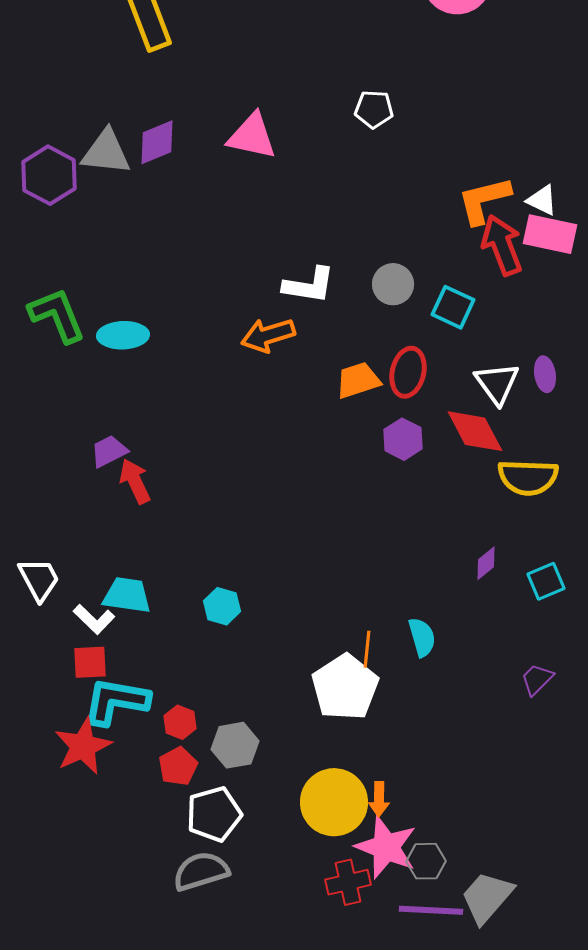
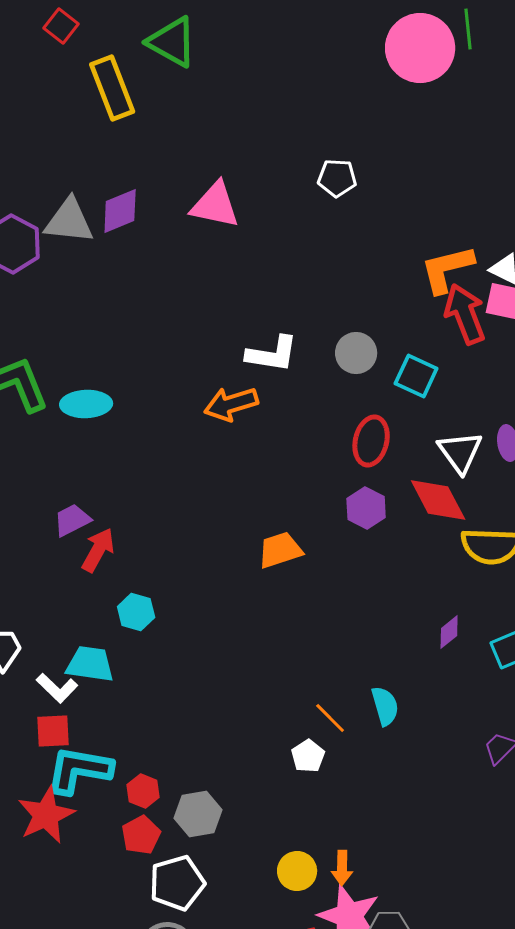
orange trapezoid: (358, 380) -> (280, 550), moved
red arrow: (135, 481) -> (98, 550), turned 54
cyan hexagon: (222, 606) -> (136, 612), moved
orange line: (367, 649) -> (330, 718), turned -51
white pentagon: (345, 687) -> (308, 756), size x0.5
yellow circle: (334, 802) -> (297, 871), size x0.6

